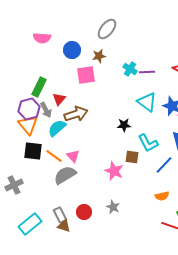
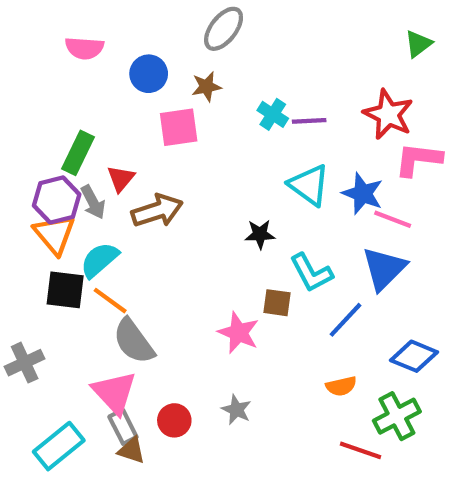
cyan semicircle: (57, 128) -> (99, 260), moved
pink triangle: (73, 156) -> (114, 393), moved, size x1.6
gray semicircle: (65, 175) -> (134, 341), turned -95

